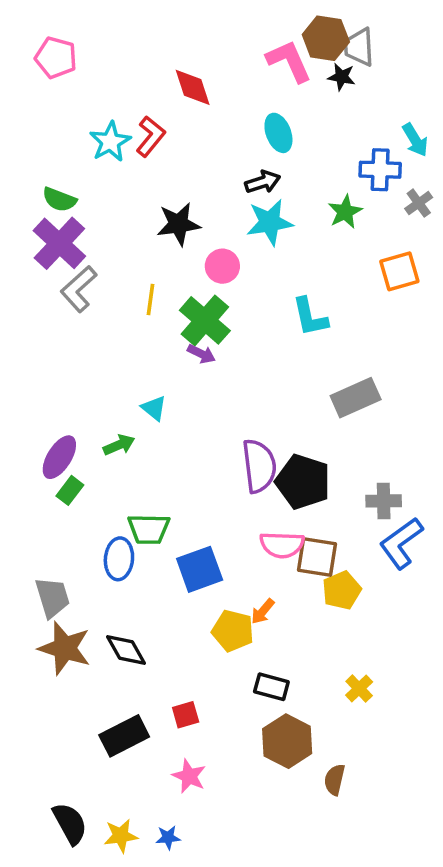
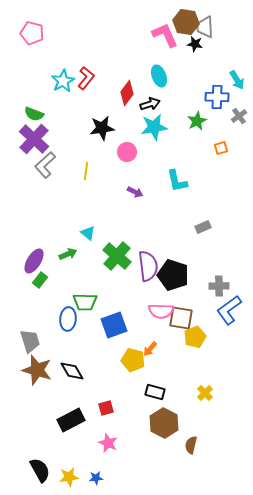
red diamond: (193, 87) -> (127, 93), moved, turned 55
orange square: (399, 271) -> (221, 148), moved, size x0.6
green cross: (205, 320) -> (117, 256), moved
purple arrow: (201, 354) -> (135, 192), moved
gray rectangle: (356, 398) -> (203, 227), size x0.6

